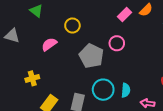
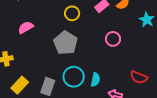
yellow circle: (72, 26) -> (72, 13), moved
pink circle: (117, 43) -> (113, 39), moved

